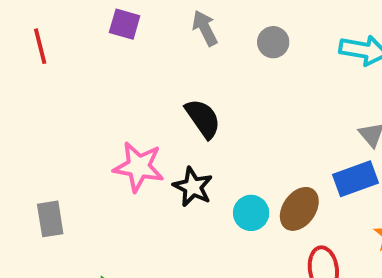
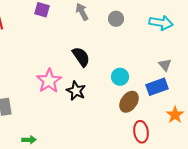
pink star: (139, 167) -> (49, 81), turned 30
cyan circle: (251, 213) -> (120, 77), moved

